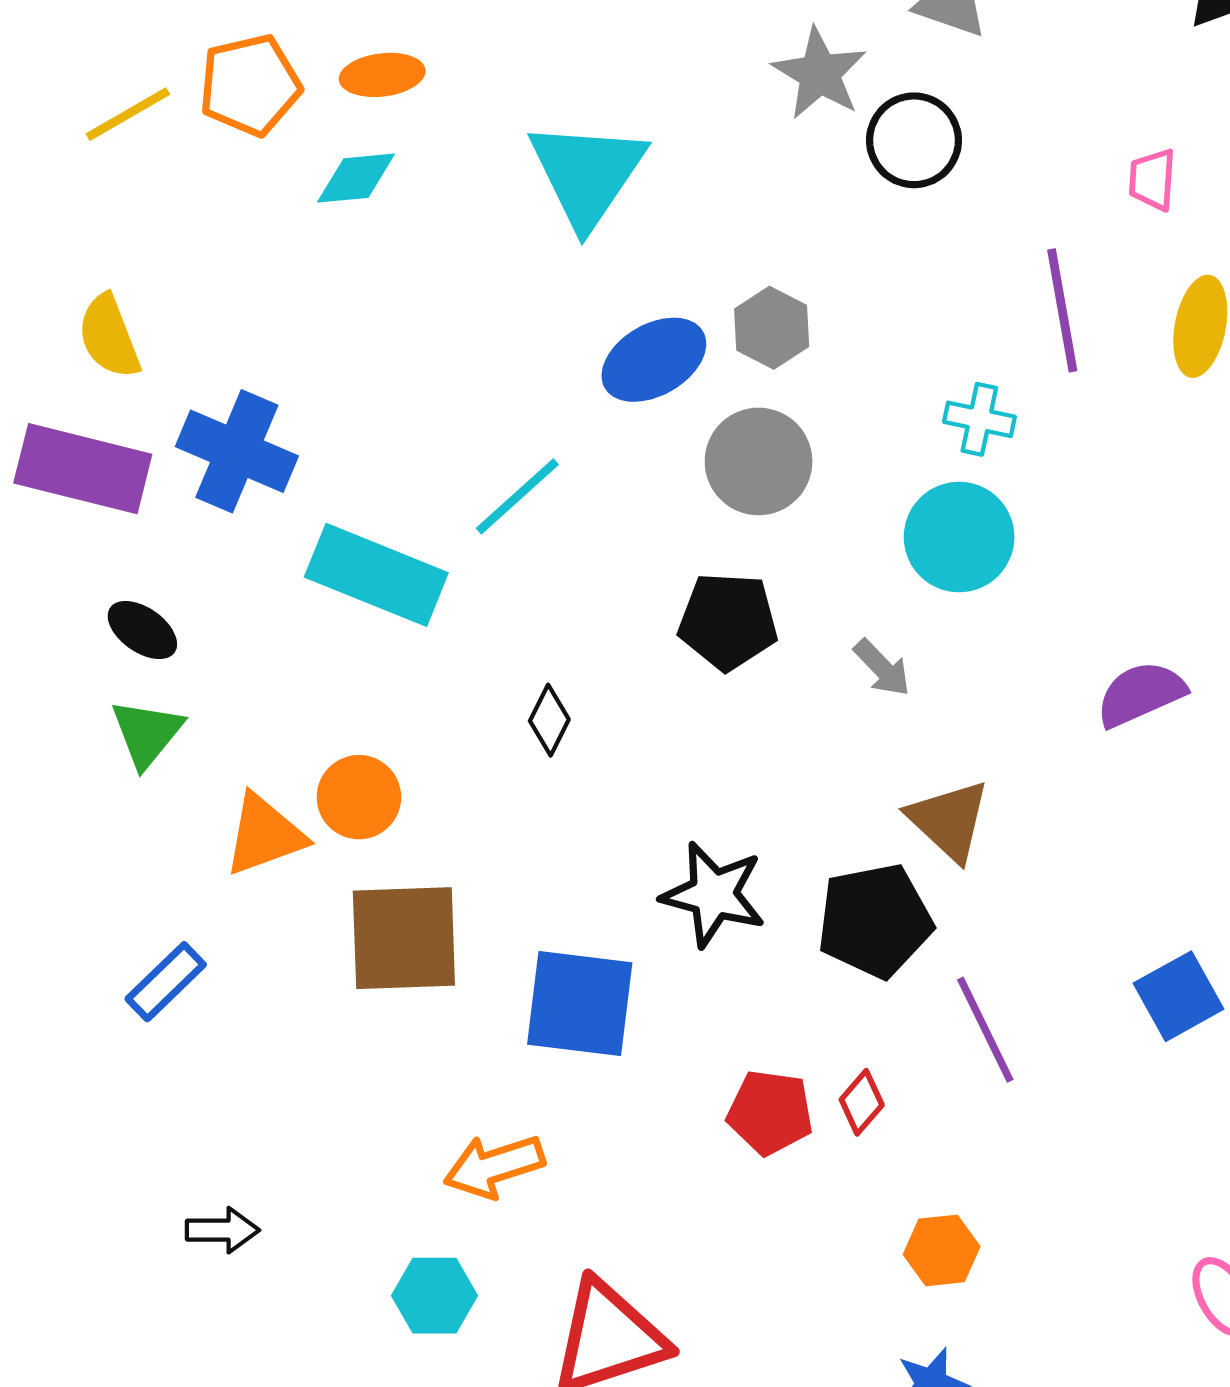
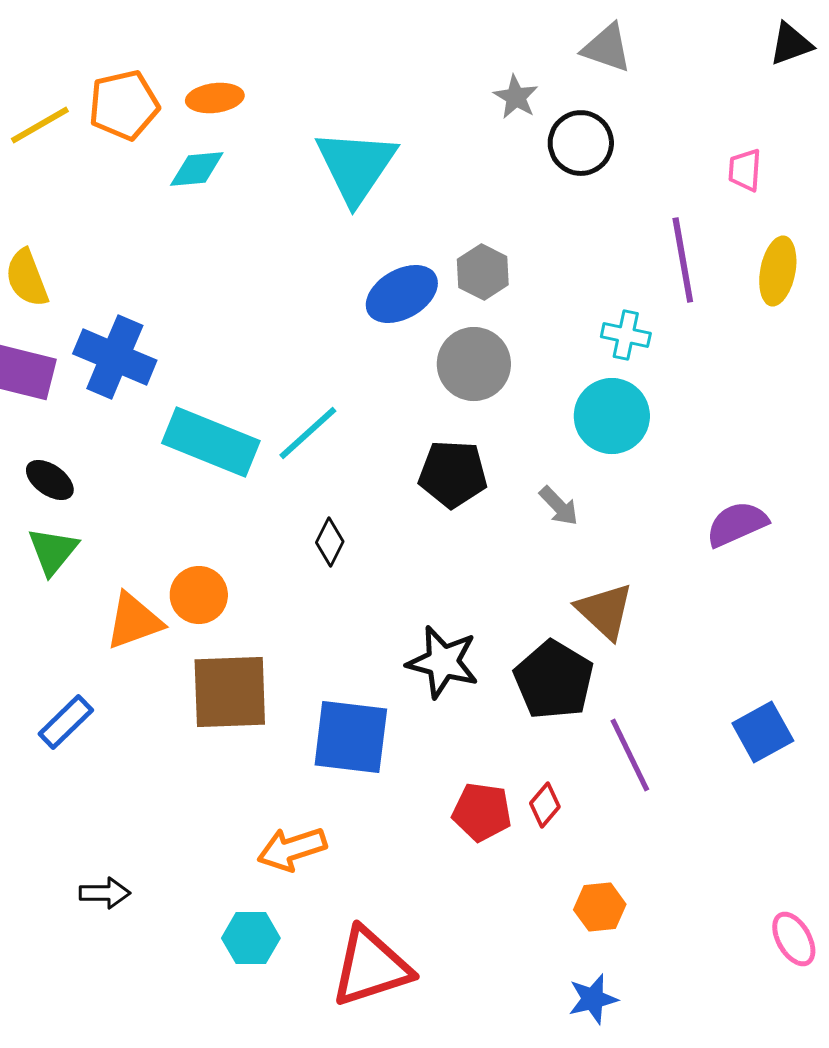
gray star: (820, 73) -> (516, 97), size x0.7
cyan line: (517, 496) -> (308, 433), moved
black pentagon: (875, 921) -> (554, 680), turned -30

